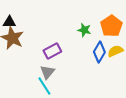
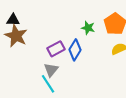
blue diamond: (99, 52) -> (75, 50), moved

